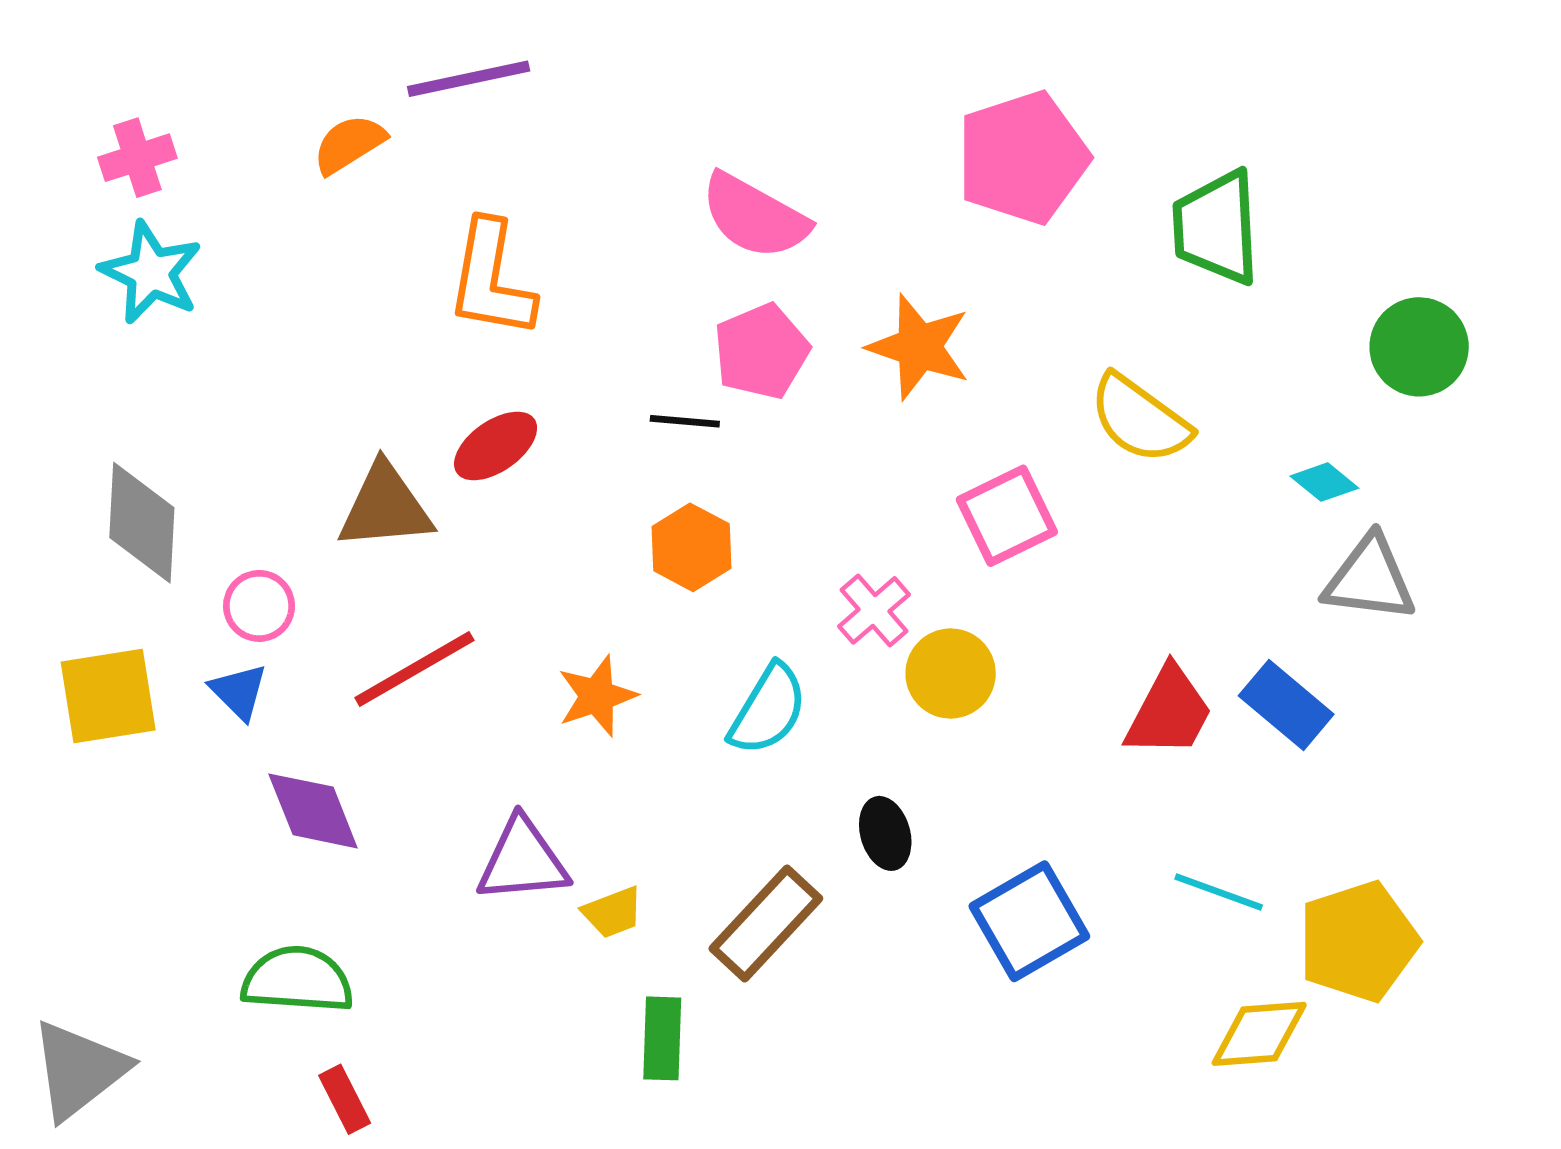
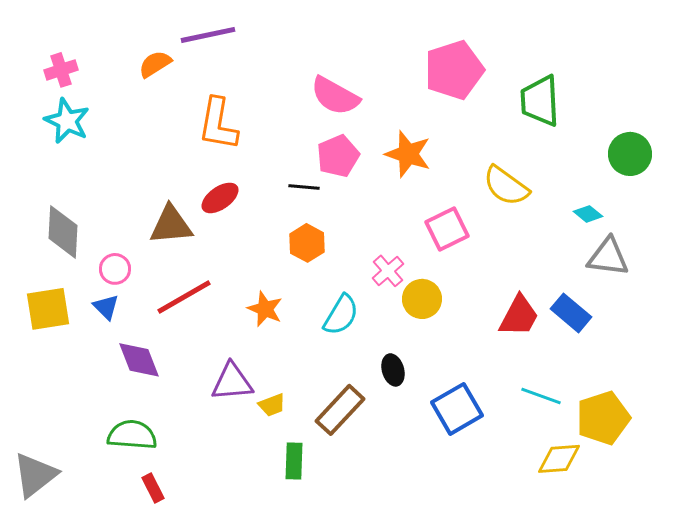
orange star: (597, 696) -> (265, 309), turned -30

